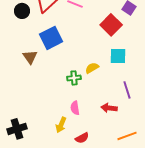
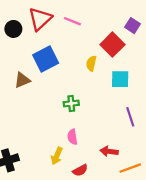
brown triangle: (30, 57) -> (22, 80), turned 42
yellow semicircle: (92, 68) -> (91, 63), moved, turned -48
red arrow: (109, 108) -> (109, 151), moved

